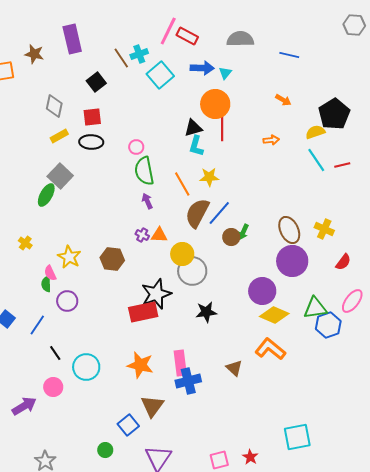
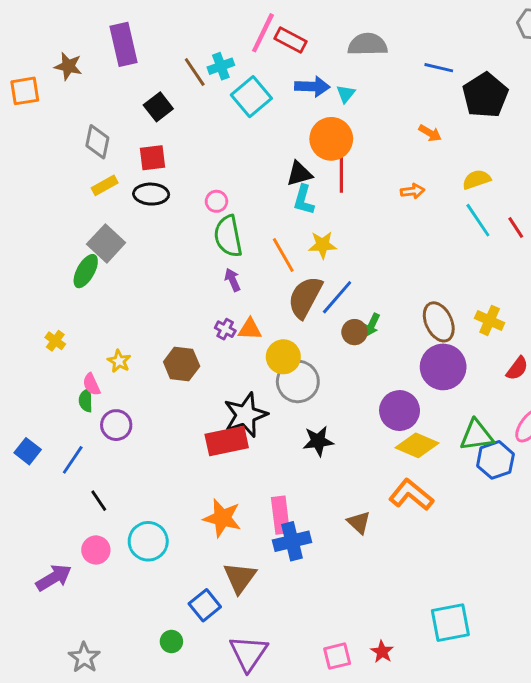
black pentagon: (334, 114) -> (485, 95), moved
red line: (342, 165) -> (516, 227), turned 70
yellow star: (69, 257) -> (119, 361), size x0.7
cyan circle: (86, 367) -> (148, 541), moved

